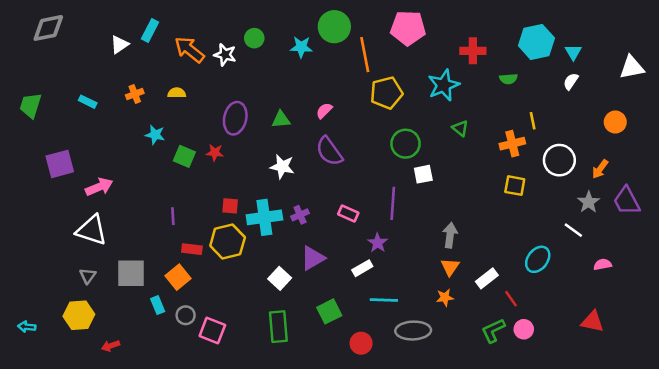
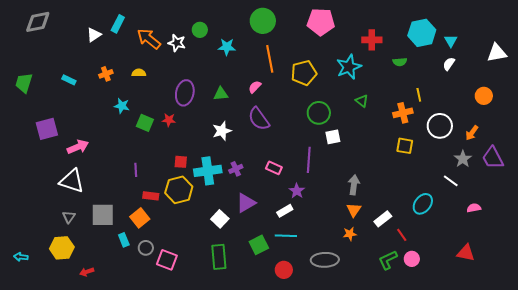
cyan star: (301, 47) -> (227, 47), moved
orange line: (365, 55) -> (270, 59), moved
white star: (282, 167) -> (222, 131), turned -30
cyan line: (384, 300) -> (286, 236), moved

